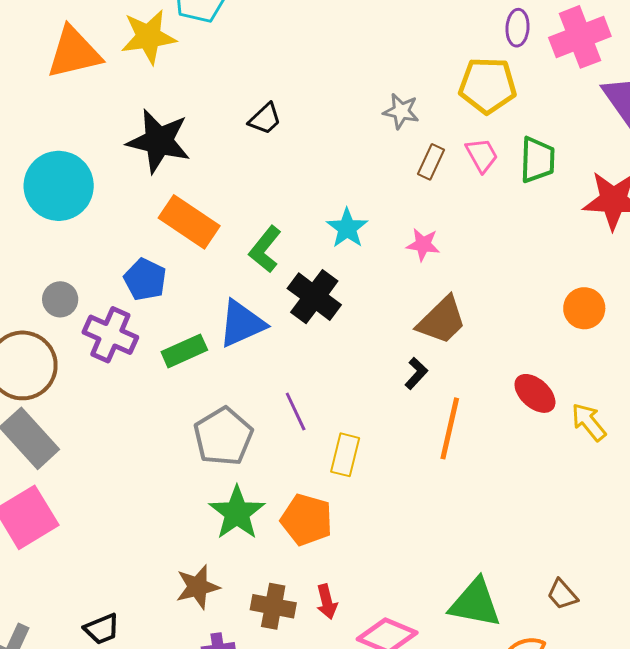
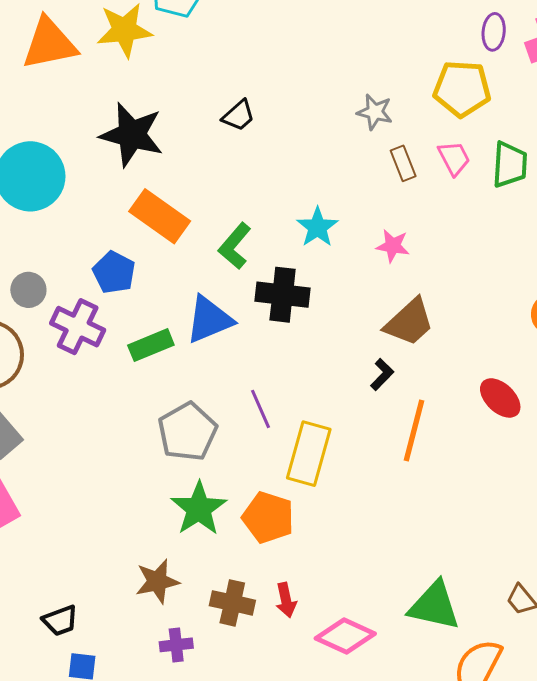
brown rectangle: (431, 162) -> (403, 163), turned -48
black cross: (314, 297) -> (283, 295), turned -32
yellow rectangle: (345, 455) -> (309, 454), size x1.5

